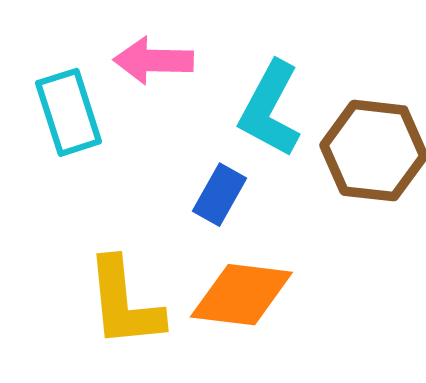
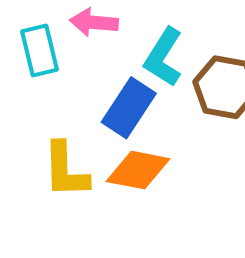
blue rectangle: (220, 195) -> (129, 108), size x1.6

